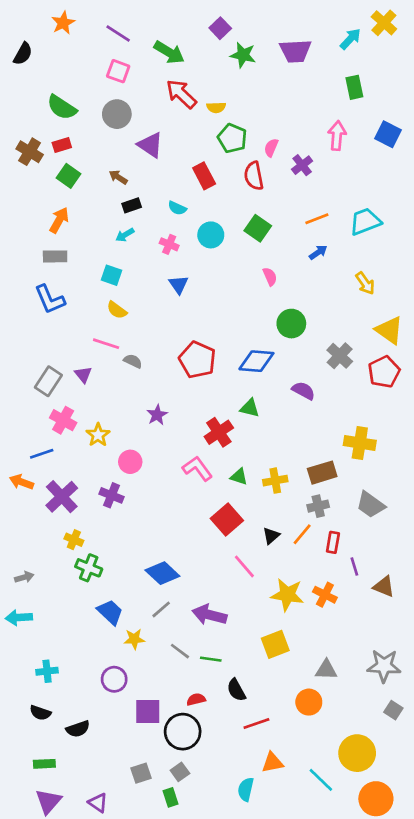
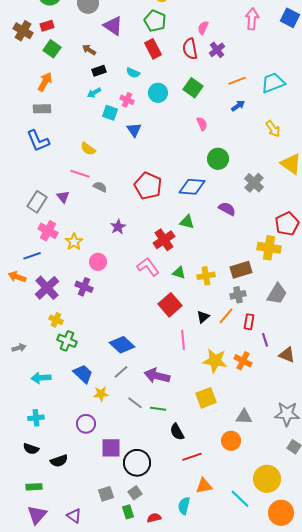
green pentagon: (232, 138) -> (155, 21), moved
purple cross: (302, 165) -> (217, 50), moved
cyan square: (111, 275) -> (110, 113), moved
red pentagon: (384, 372) -> (287, 224), moved
gray trapezoid: (371, 505) -> (277, 294), turned -95
pink line: (244, 566) -> (183, 340), turned 36
cyan arrow: (19, 618) -> (41, 378), moved
red semicircle: (196, 699) -> (154, 518), moved

